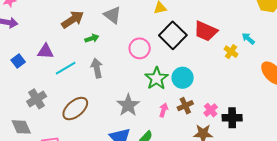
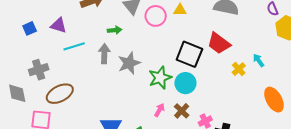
black square: (173, 35) -> (189, 54), moved, turned -36
green arrow: (92, 38) -> (115, 30), moved
pink circle: (140, 48) -> (156, 16), moved
gray star: (128, 105) -> (129, 63), moved
brown cross: (185, 106) -> (182, 111), turned -35
brown ellipse: (75, 109) -> (60, 94), moved

